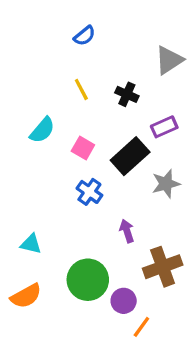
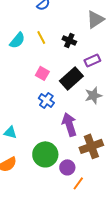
cyan semicircle: (42, 130) -> (17, 40), moved
purple arrow: (127, 231) -> (69, 124), size x1.6

